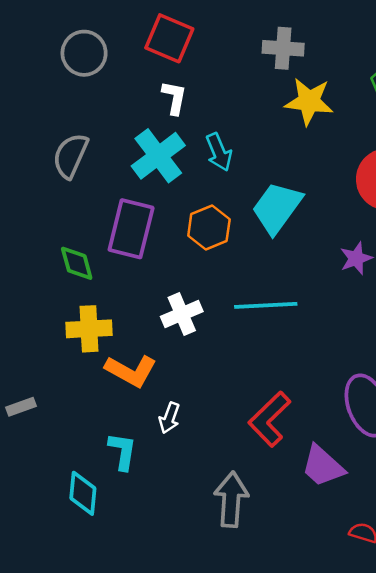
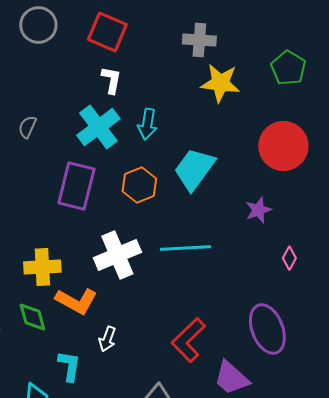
gray circle: (84, 53) -> (38, 25), moved
cyan arrow: (219, 152) -> (147, 124), turned 32
gray semicircle: (70, 156) -> (27, 127), size x0.6
green diamond: (77, 263) -> (32, 317), moved
white cross: (182, 314) -> (117, 255), size x1.4

